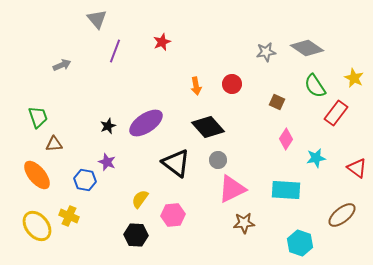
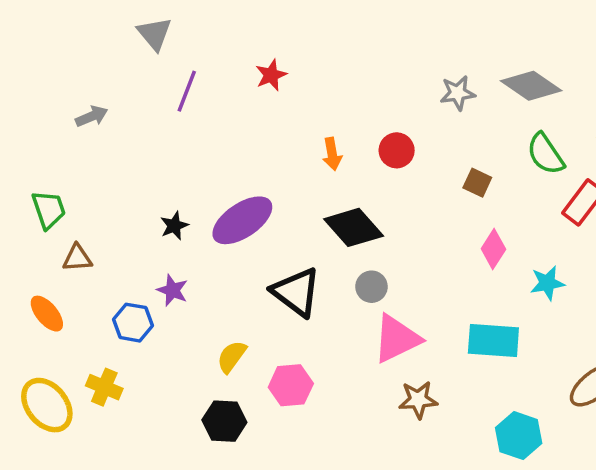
orange ellipse: (37, 175) -> (47, 314), size x0.7

